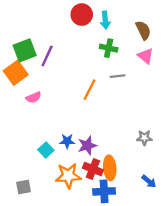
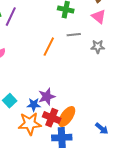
gray star: (144, 138) -> (98, 47), moved
blue star: (67, 141) -> (34, 105), moved
orange ellipse: (110, 168) -> (67, 117), turned 40

